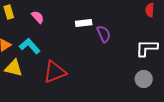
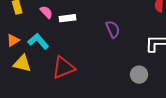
white rectangle: (84, 23) -> (67, 18), moved
gray circle: (144, 79) -> (139, 75), moved

